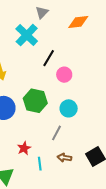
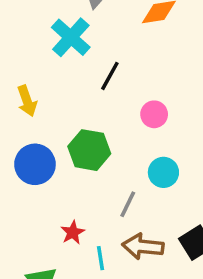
pink circle: (64, 75) -> (154, 114), moved
cyan circle: (69, 108) -> (163, 172), moved
brown arrow: (64, 158) -> (143, 246), size x1.6

